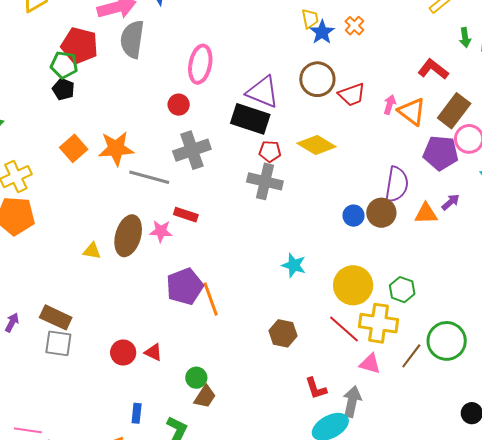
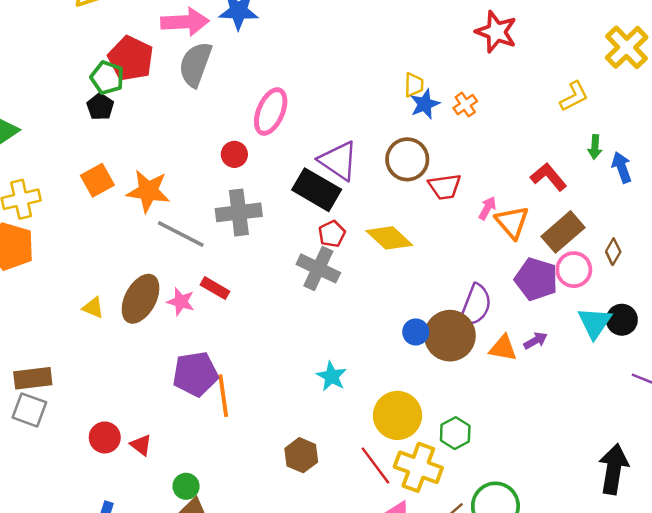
red pentagon: (270, 151) -> (332, 234), turned 30
brown circle: (381, 213) -> (450, 336), size x1.4
brown rectangle: (56, 317) -> (33, 378), turned -44

